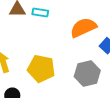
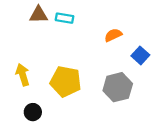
orange semicircle: (83, 28) -> (113, 35), size x0.6

